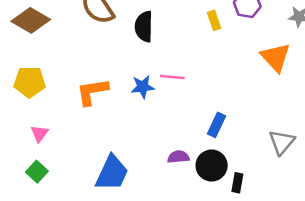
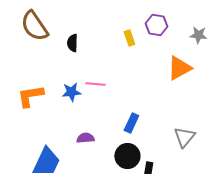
black semicircle: (144, 27) -> (72, 43), size x0.7
orange triangle: (276, 57) -> (179, 68), turned 44
purple semicircle: (178, 157) -> (85, 138), moved

